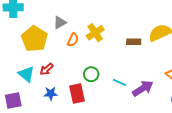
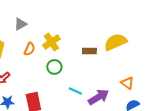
gray triangle: (60, 23) -> (20, 24), moved
green circle: (91, 74) -> (54, 67), moved

